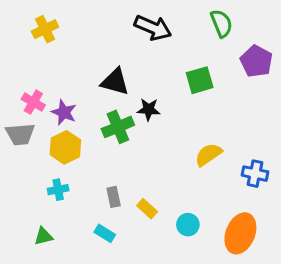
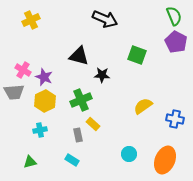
green semicircle: (221, 23) -> (174, 16), moved
green square: (200, 80) -> (137, 55), turned 36
green cross: (118, 127) -> (81, 100), moved
yellow rectangle: (147, 209) -> (93, 124), moved

